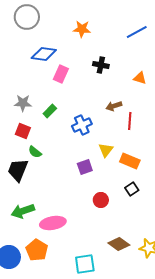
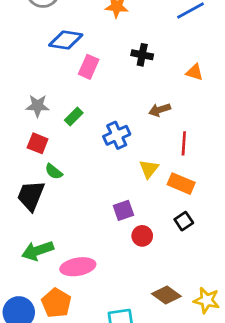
red line: (130, 121) -> (184, 143), moved
purple square: (85, 167) -> (123, 210), moved

